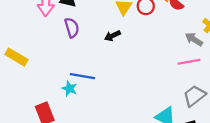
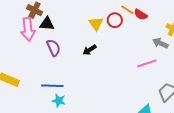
pink line: (189, 62) -> (147, 63), moved
blue line: (82, 76) -> (52, 86), moved

